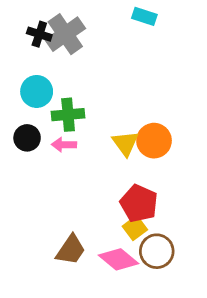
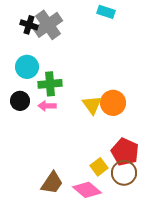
red pentagon: (139, 203) -> (125, 152), moved
brown circle: (157, 251) -> (124, 173), moved

